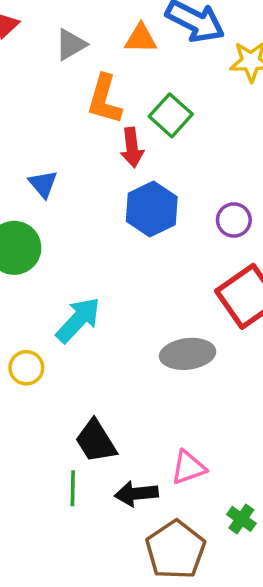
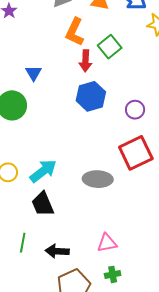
cyan arrow: (78, 320) -> (43, 171), moved
black trapezoid: (96, 441) -> (43, 204), moved
pink triangle: (188, 468) -> (107, 243), moved
green cross: (241, 519) -> (113, 274), turned 35

